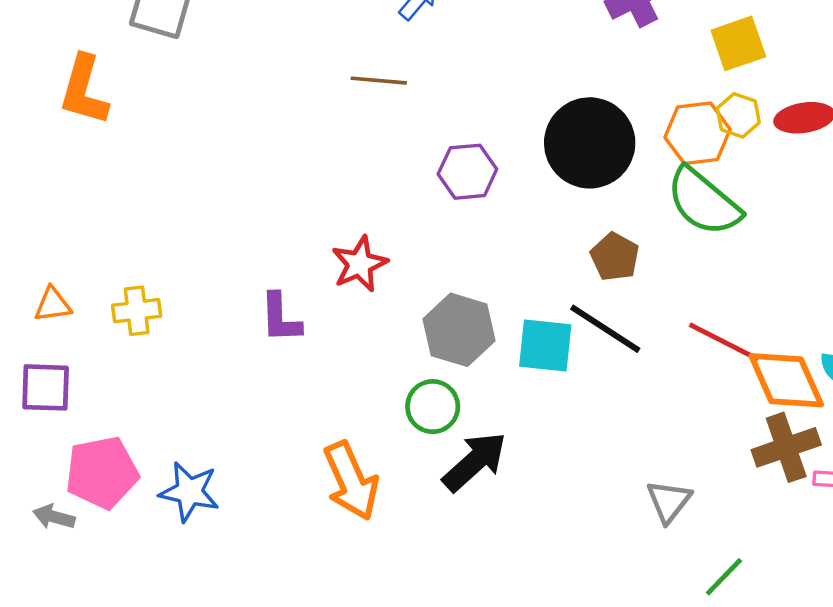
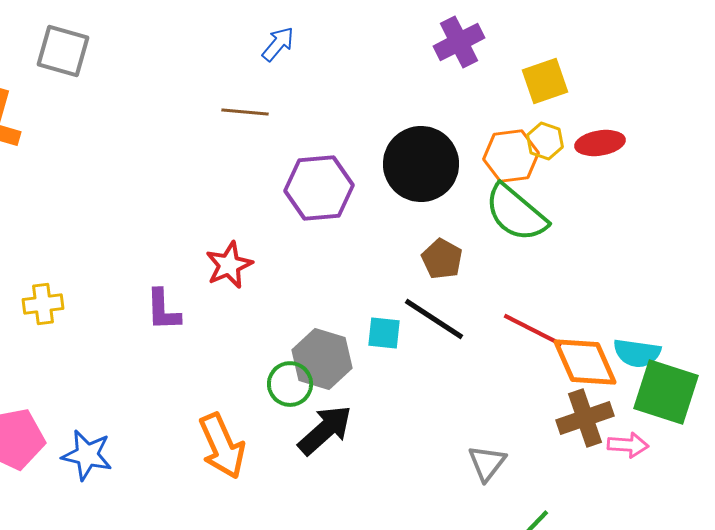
purple hexagon: (467, 172) -> (319, 188), size x1.4
gray hexagon: (459, 330) -> (322, 359), moved
cyan square: (545, 345) -> (384, 333), size x0.7

